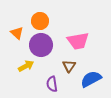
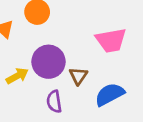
pink trapezoid: (78, 41) -> (111, 40), moved
purple circle: (41, 45) -> (48, 62), moved

